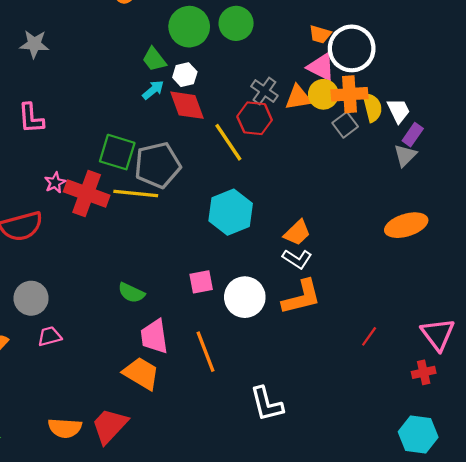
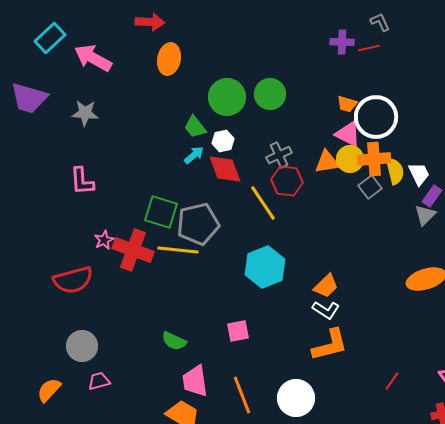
gray cross: (264, 91) -> (279, 155), moved, turned 30
white circle: (245, 297) -> (296, 398), moved

